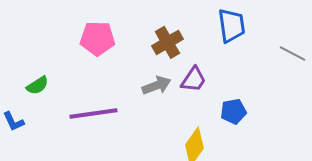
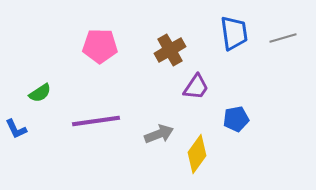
gray line: (292, 53) -> (283, 38), moved, turned -44
gray arrow: (156, 85) -> (159, 134), moved

